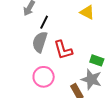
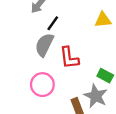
yellow triangle: (87, 12) -> (103, 20), turned -42

